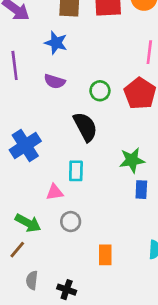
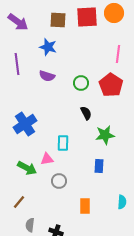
black semicircle: (85, 127) -> (86, 113), moved, size x0.6
blue rectangle: (141, 190) -> (99, 166), moved
green arrow: (28, 223) -> (27, 168), moved

